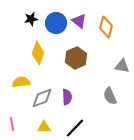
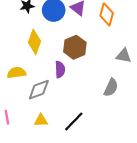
gray semicircle: (110, 96) -> (111, 88), turned -132
purple semicircle: (67, 97) -> (60, 69), moved

